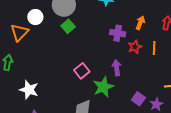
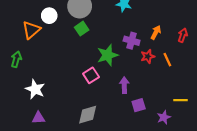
orange line: (154, 48) -> (167, 60), turned -32
purple arrow: (117, 68) -> (124, 85), moved
green star: (103, 87) -> (108, 55), moved
purple square: (138, 99) -> (139, 105), moved, turned 32

